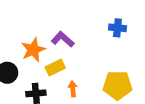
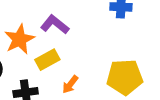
orange arrow: (73, 89) -> (70, 84), turned -133

